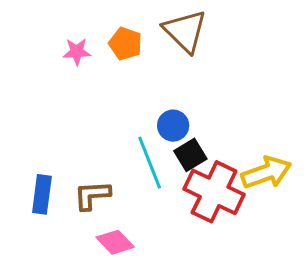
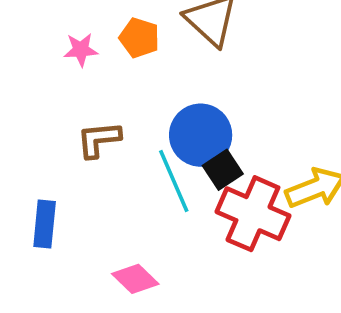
blue circle: (173, 126) -> (201, 135), size x1.6
brown L-shape: (92, 195) -> (99, 139), moved

